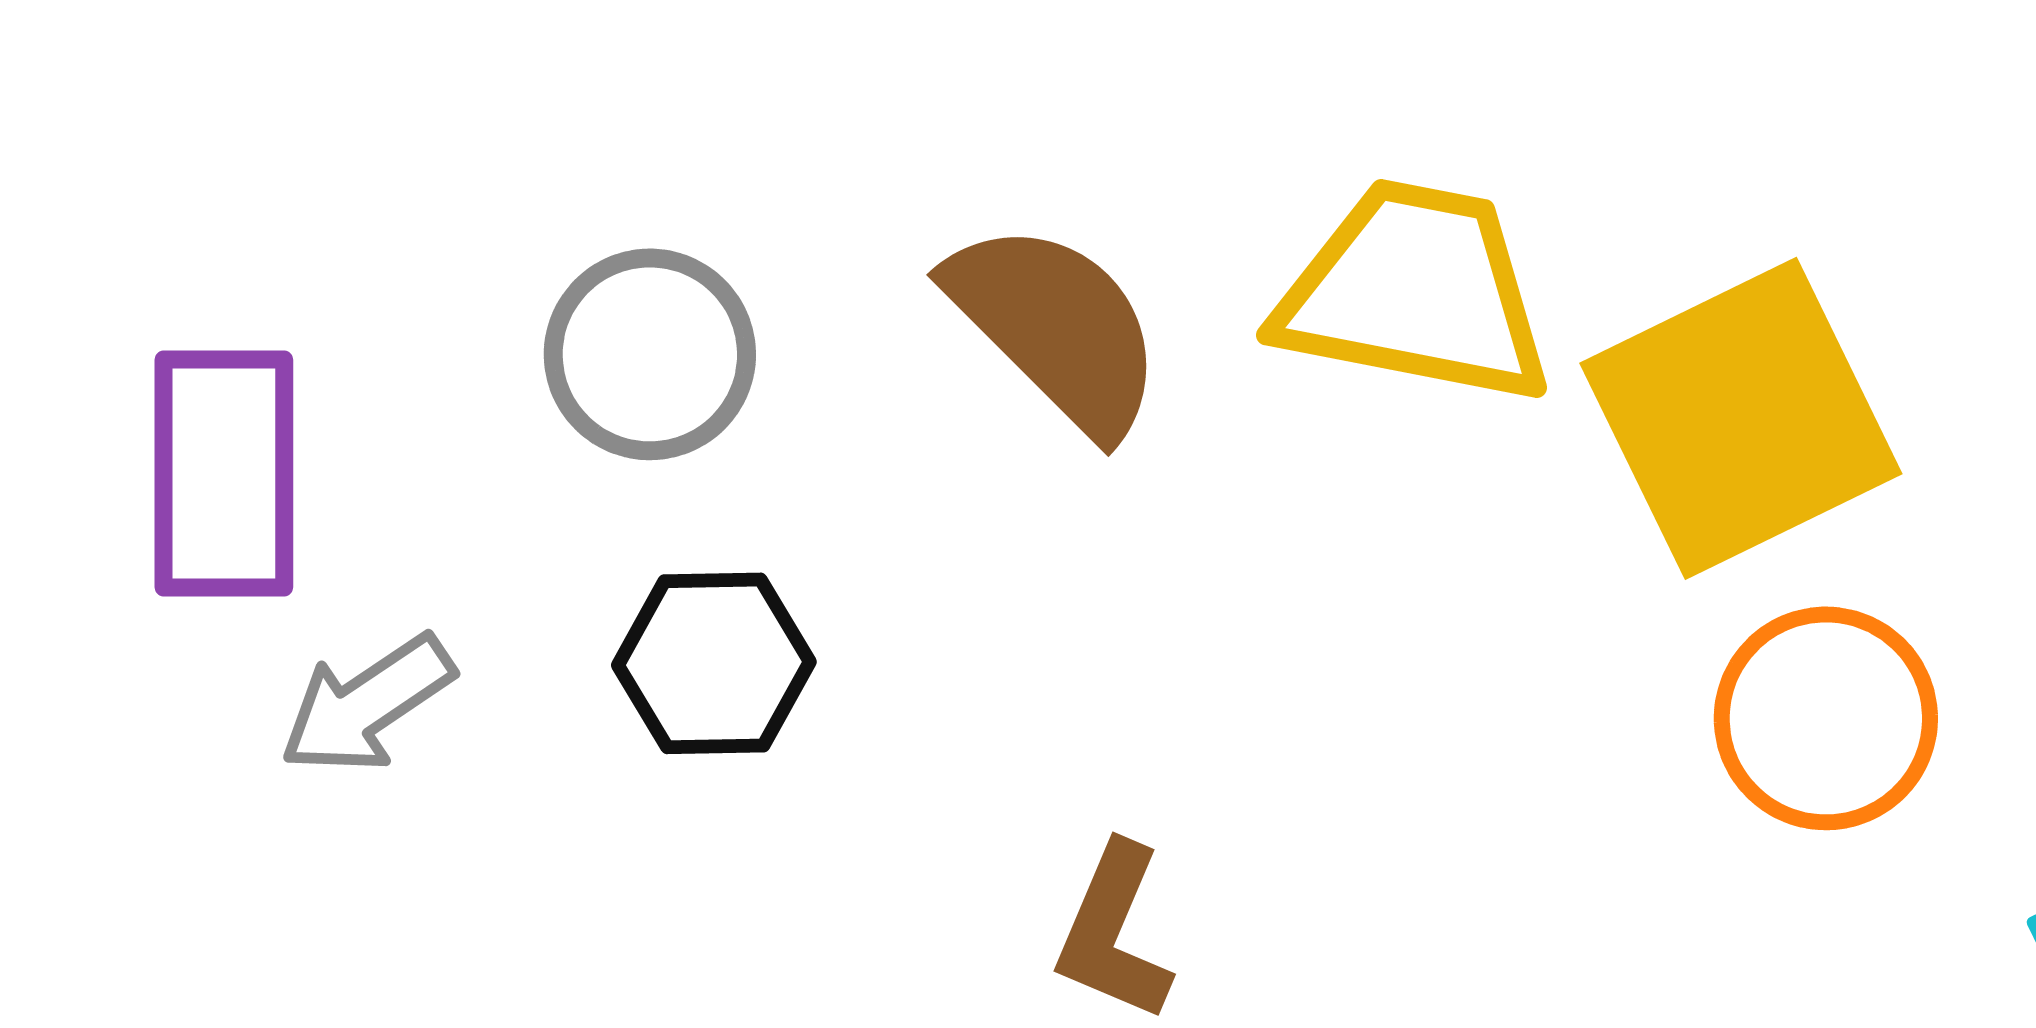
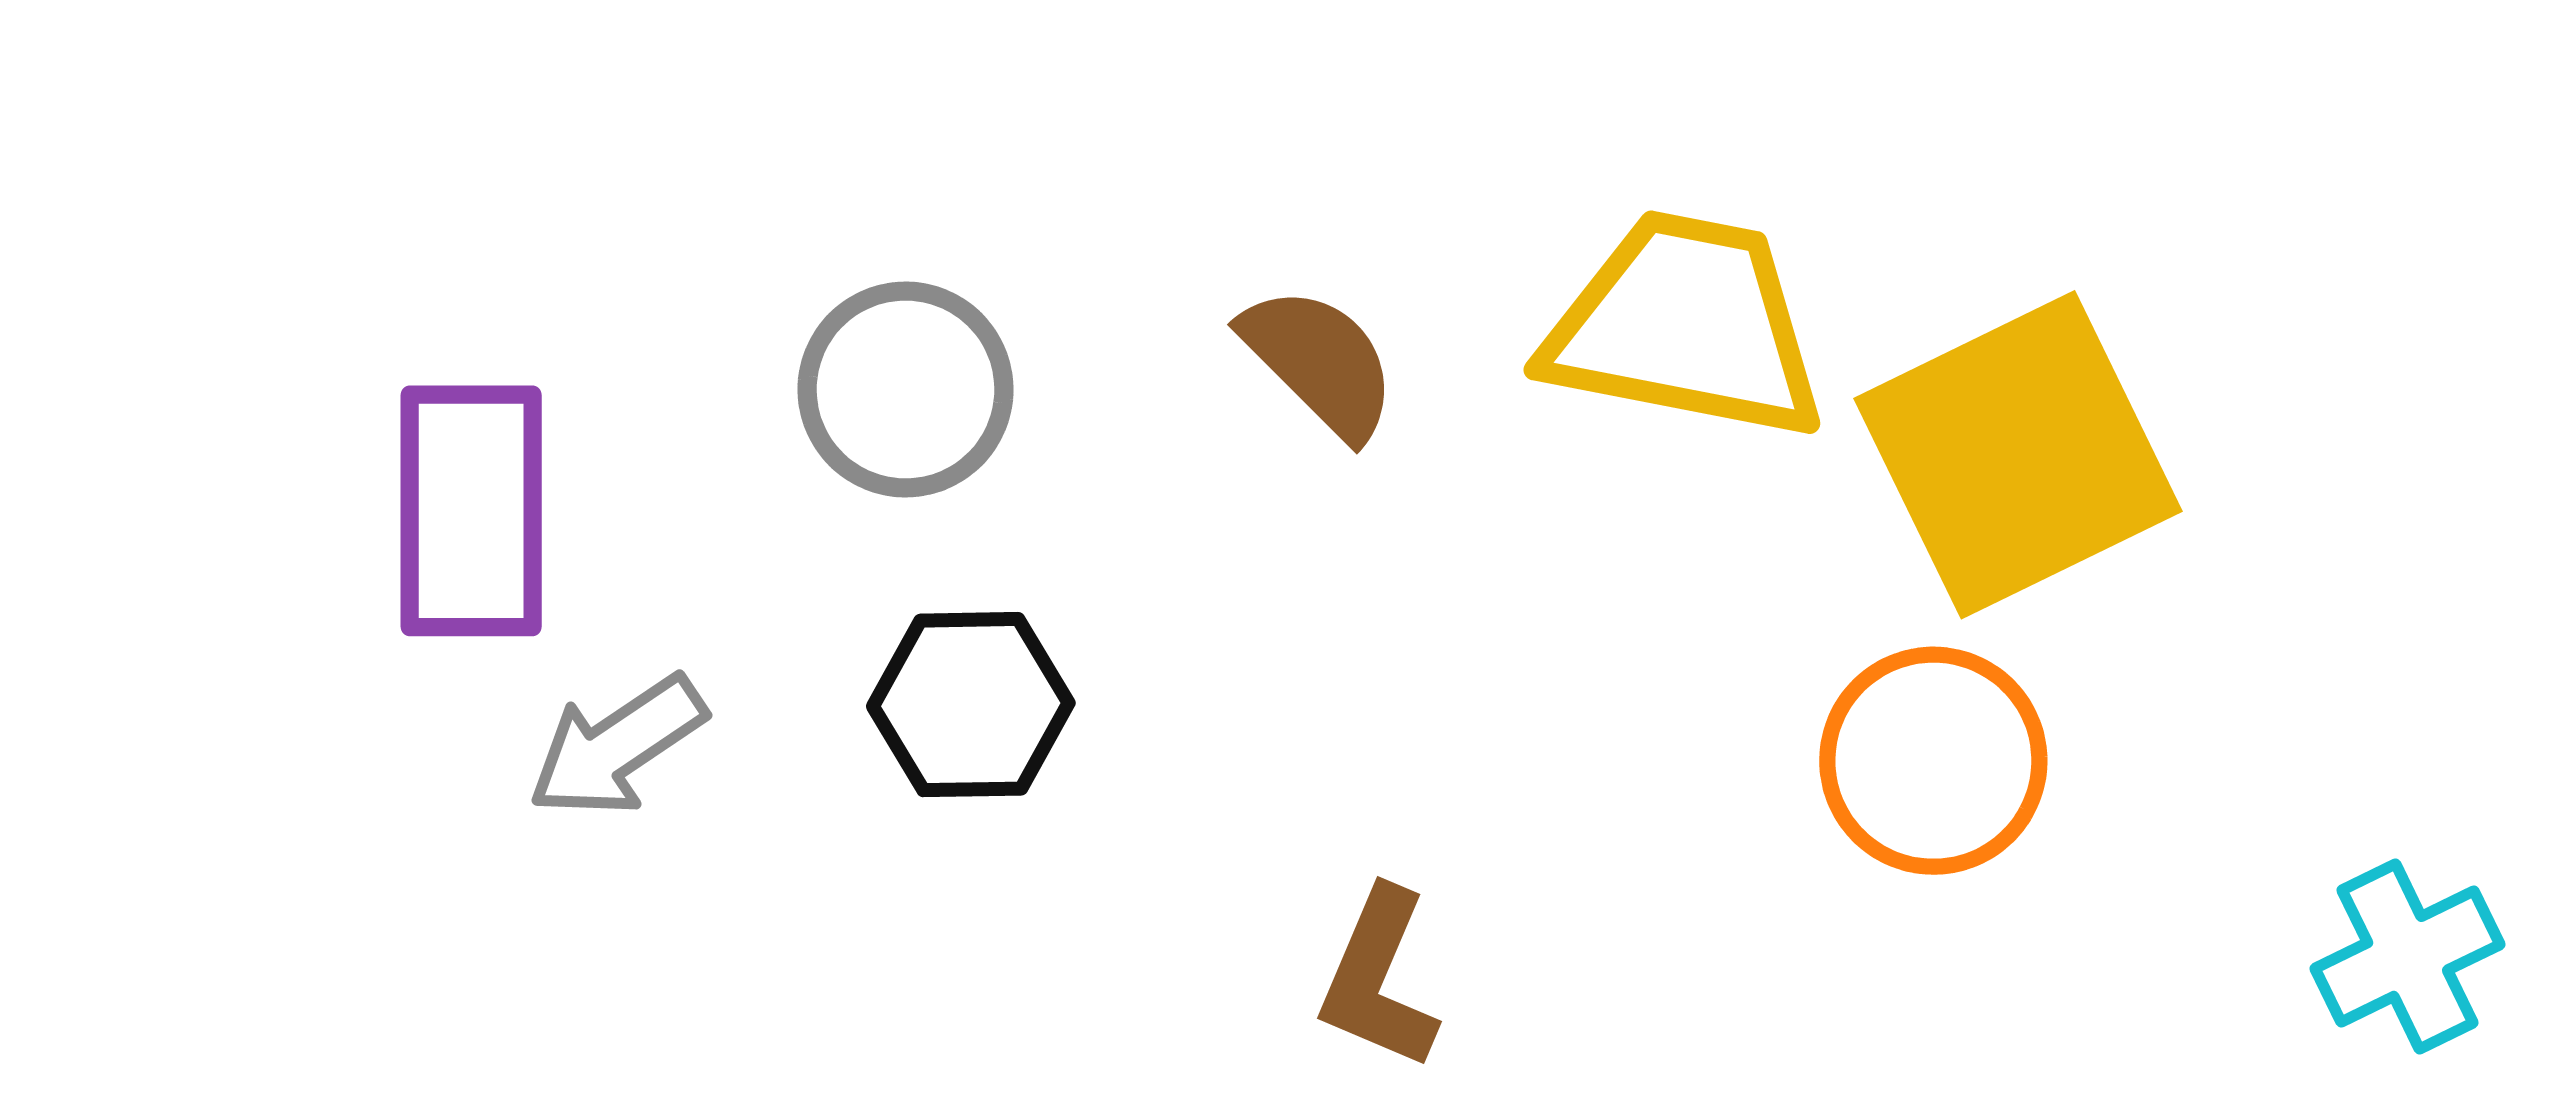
brown semicircle: (1056, 327) -> (1319, 362), size x0.7
orange circle: (1826, 718) -> (1933, 761), moved

